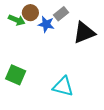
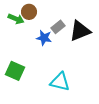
gray rectangle: (61, 14) -> (58, 27), moved
blue star: (46, 24) -> (44, 38), moved

